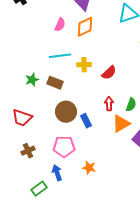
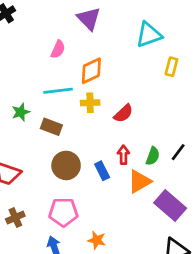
orange diamond: (85, 27) -> (91, 71), moved
green star: (32, 80) -> (21, 112), moved
blue rectangle: (86, 121) -> (102, 171), moved

